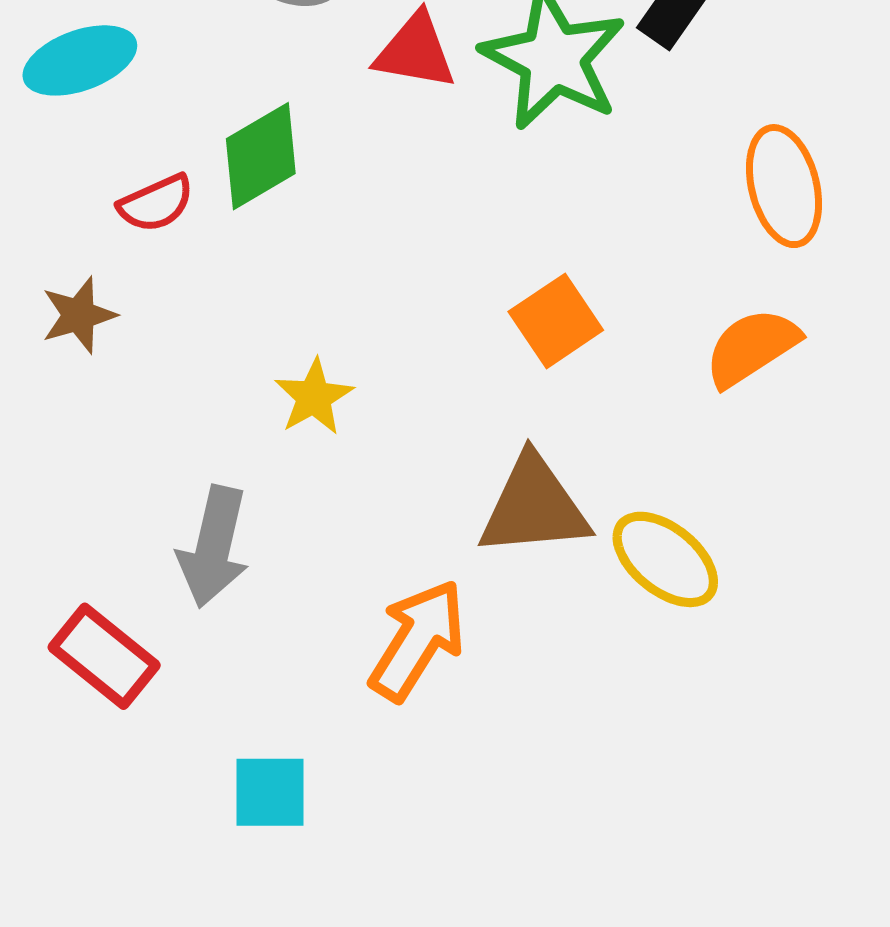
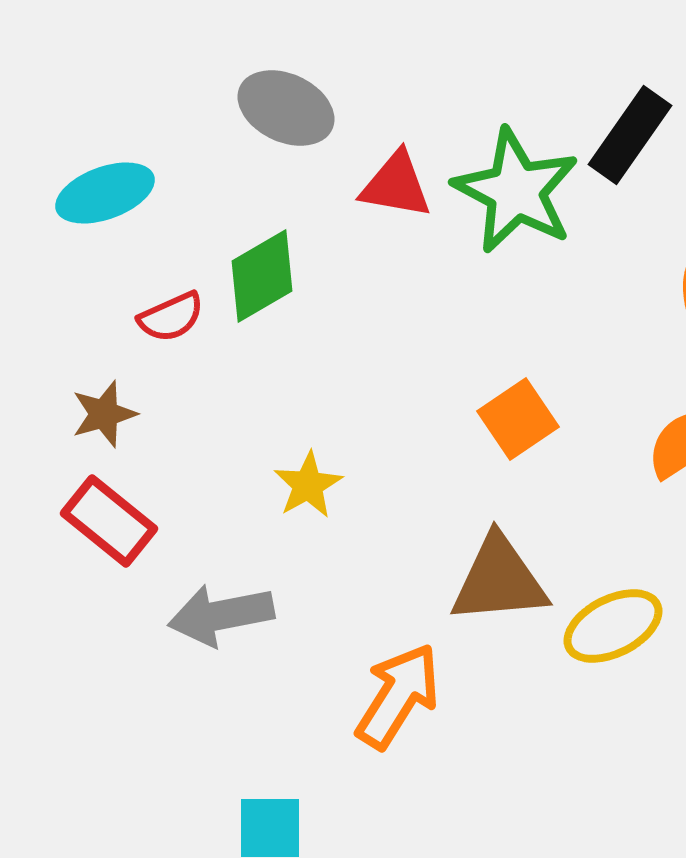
gray arrow: (214, 547) -> (221, 615), turned 66
yellow ellipse: (665, 559) -> (613, 626), turned -66
red rectangle: (104, 656) -> (109, 521), moved

